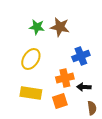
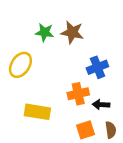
yellow ellipse: (31, 59) -> (20, 65), moved
orange square: (60, 101) -> (85, 130), moved

